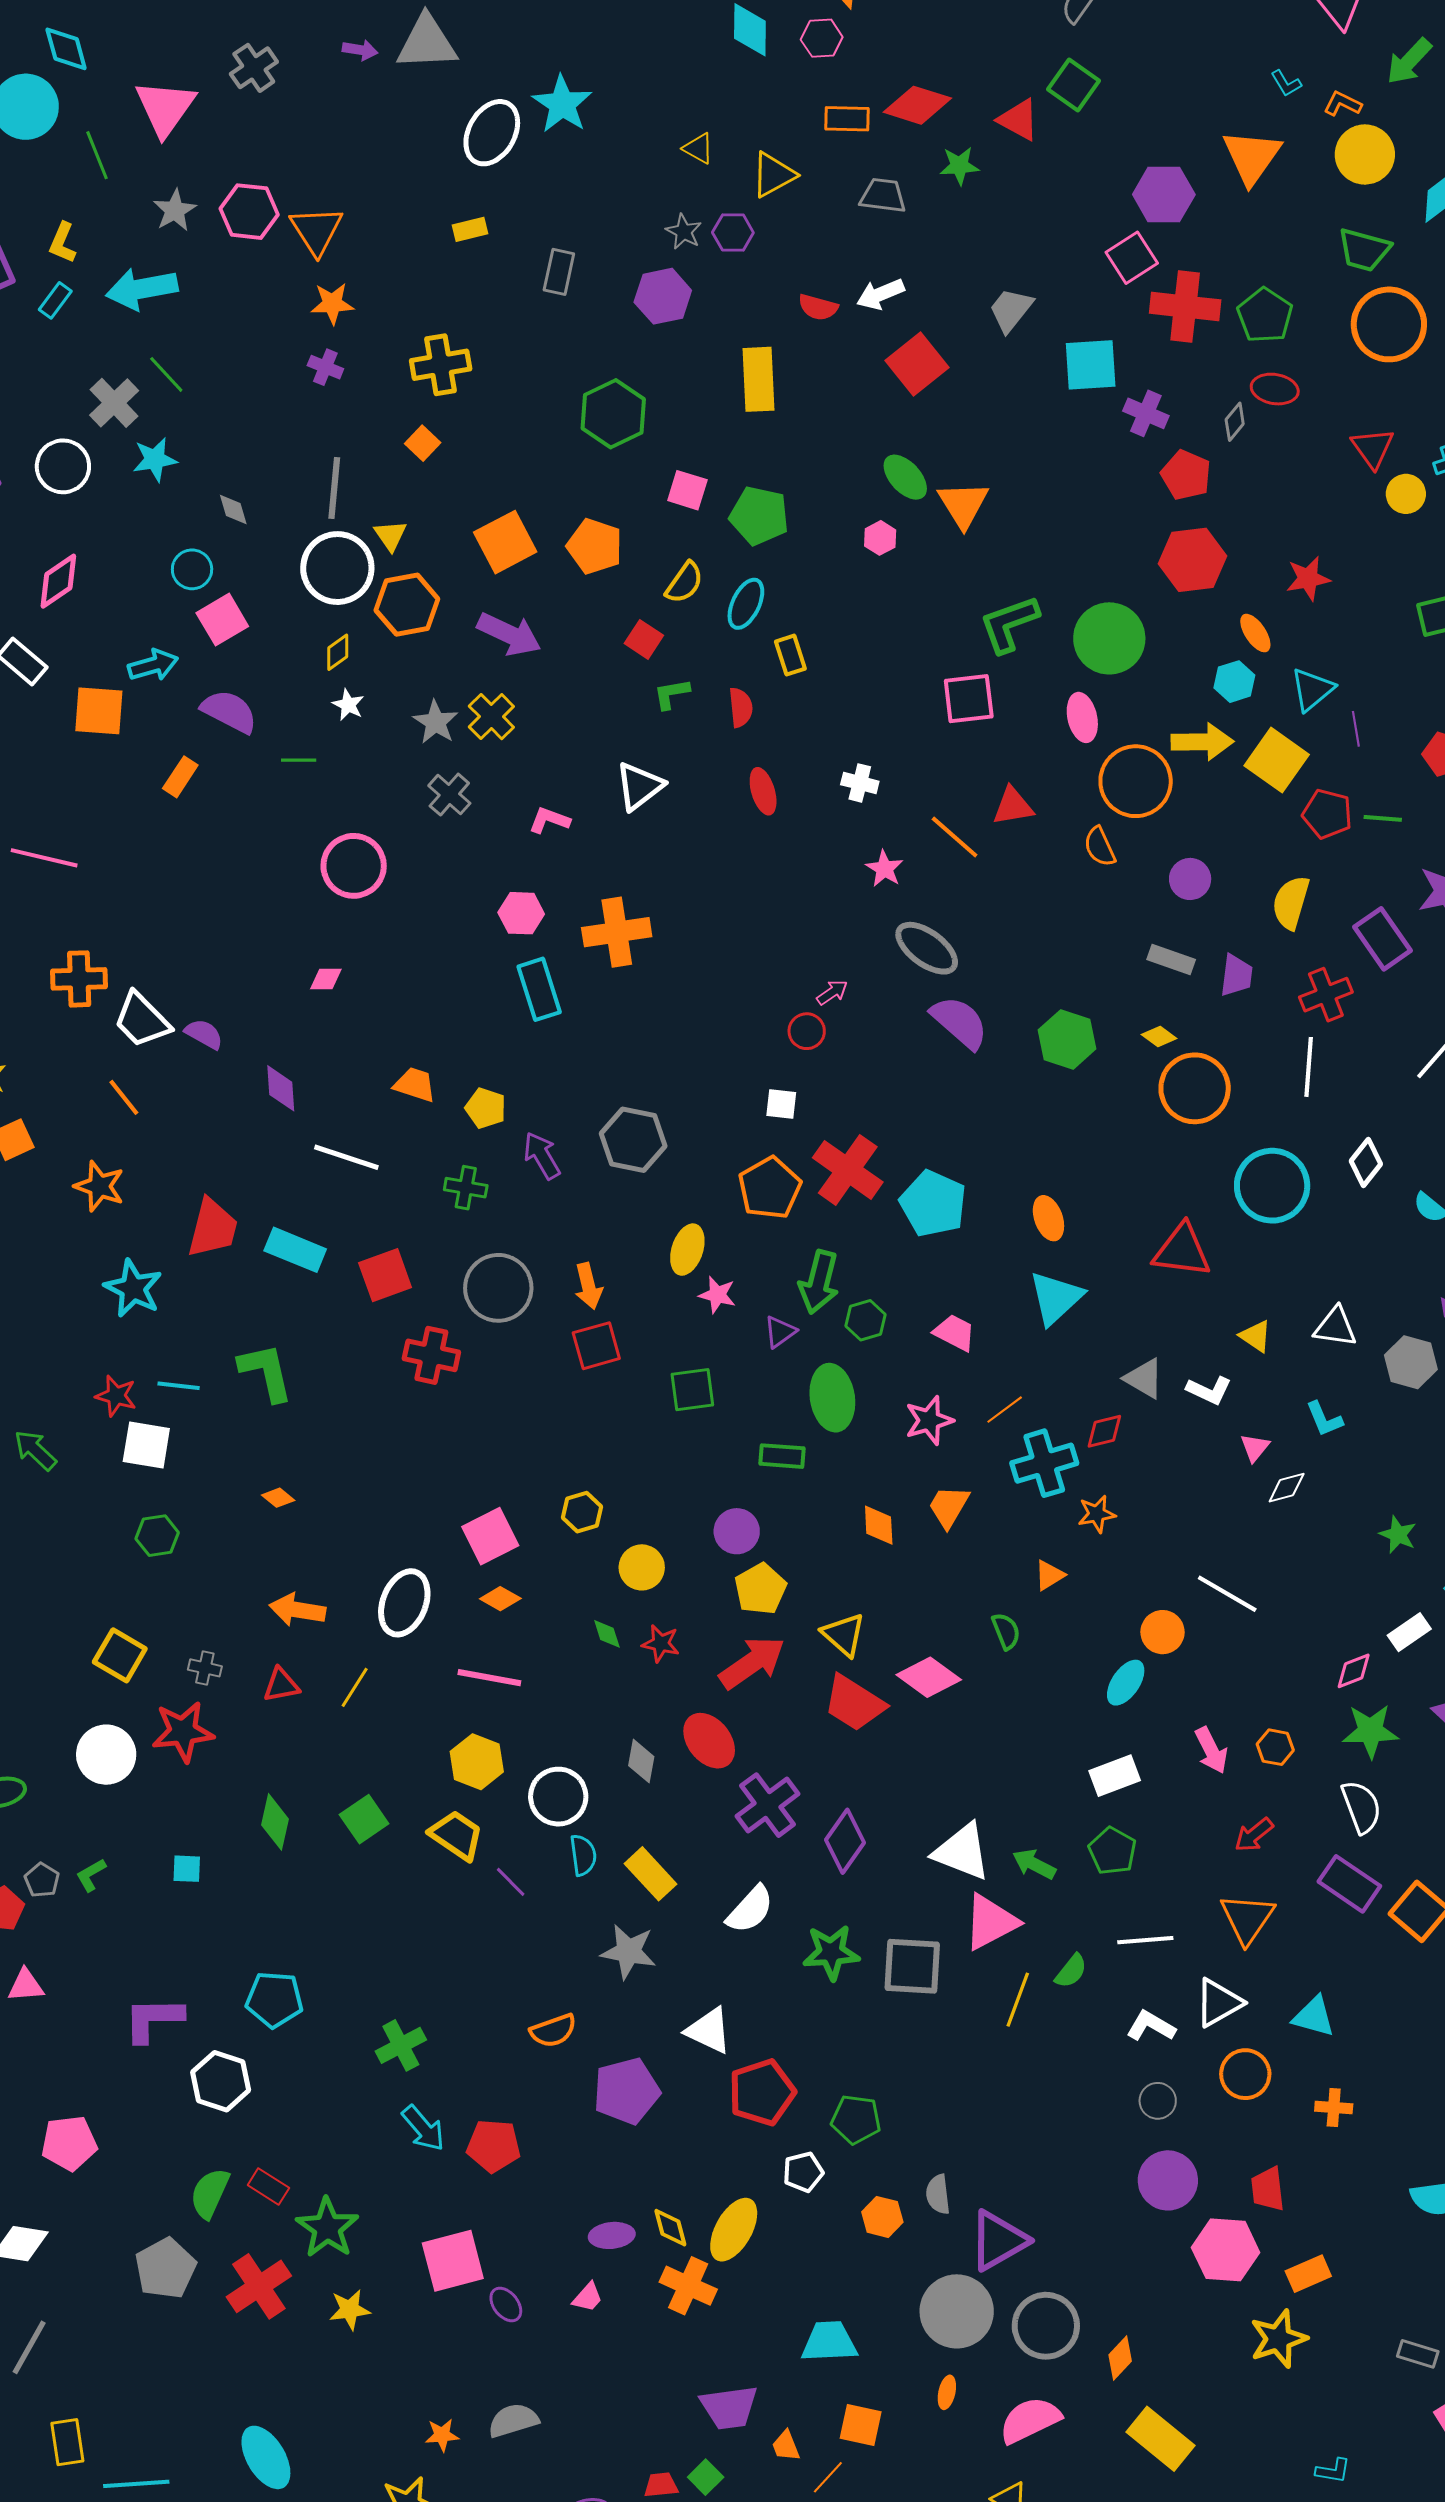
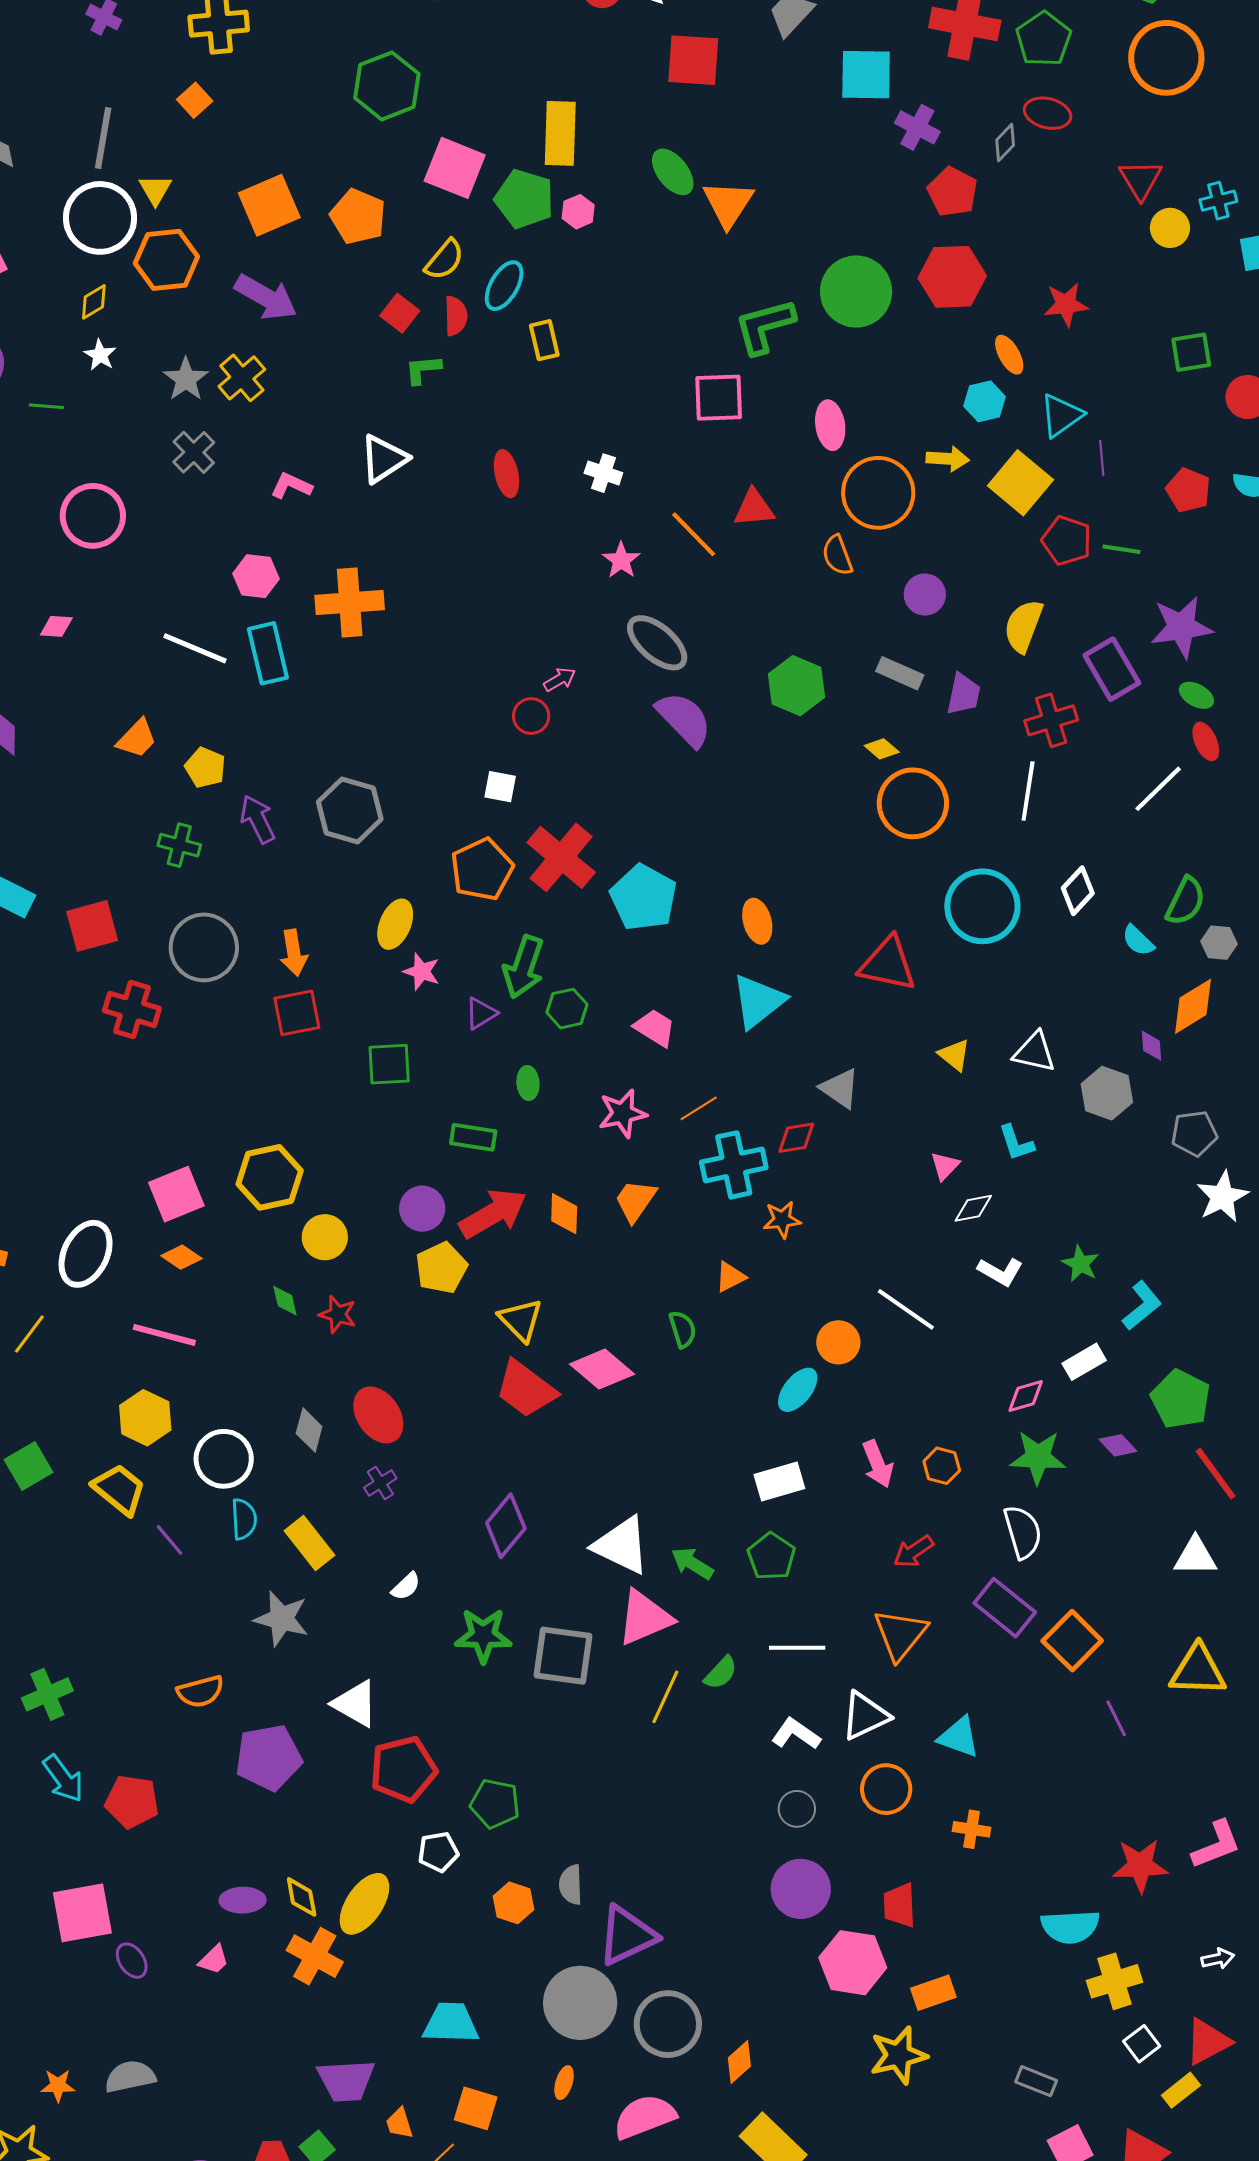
red square: (917, 364) -> (693, 60), turned 38
yellow rectangle: (758, 379) -> (560, 133), moved
pink square: (687, 490) -> (455, 168), size x1.5
pink hexagon: (880, 538) -> (578, 212), moved
green circle: (1109, 638) -> (856, 292), moved
red semicircle: (741, 707) -> (456, 316), moved
yellow arrow: (1202, 742) -> (948, 459), size x0.7
green hexagon: (1067, 1039) -> (797, 686), moved
orange trapezoid: (415, 1085) -> (137, 739), turned 111
white line: (346, 1157) -> (195, 648), moved
white L-shape: (1209, 1390) -> (1000, 1272), moved
green ellipse: (832, 1398) -> (528, 1083), size x0.5
yellow hexagon: (582, 1512) -> (270, 1177), size x1.6
red arrow: (752, 1663) -> (493, 1214), moved
purple cross: (767, 1805) -> (380, 1483), moved, size x0.5
white semicircle: (750, 1910) -> (406, 1586), size x0.6

